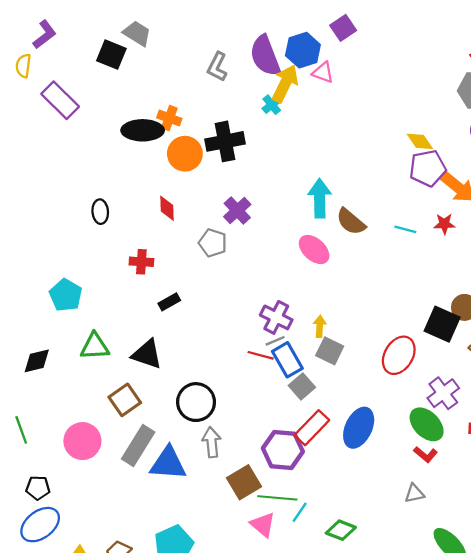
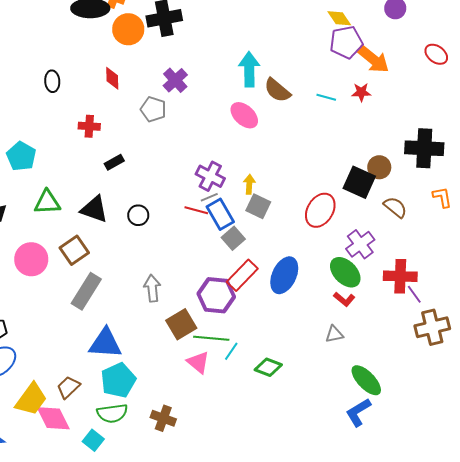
black circle: (196, 402) -> (138, 215), moved, size x0.6
pink circle: (82, 441) -> (31, 259), moved
blue triangle: (168, 463) -> (105, 343), moved

